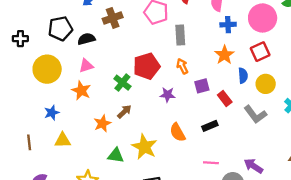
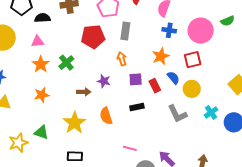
red pentagon: (147, 66) -> (93, 37), moved
blue semicircle: (243, 76) -> (173, 78), turned -48
orange star: (81, 90) -> (41, 64), moved
red rectangle: (225, 99) -> (155, 86), moved
brown arrow: (124, 112) -> (84, 92), moved, turned 32
black rectangle: (210, 126) -> (137, 107), moved
green triangle: (116, 155) -> (41, 132), moved

